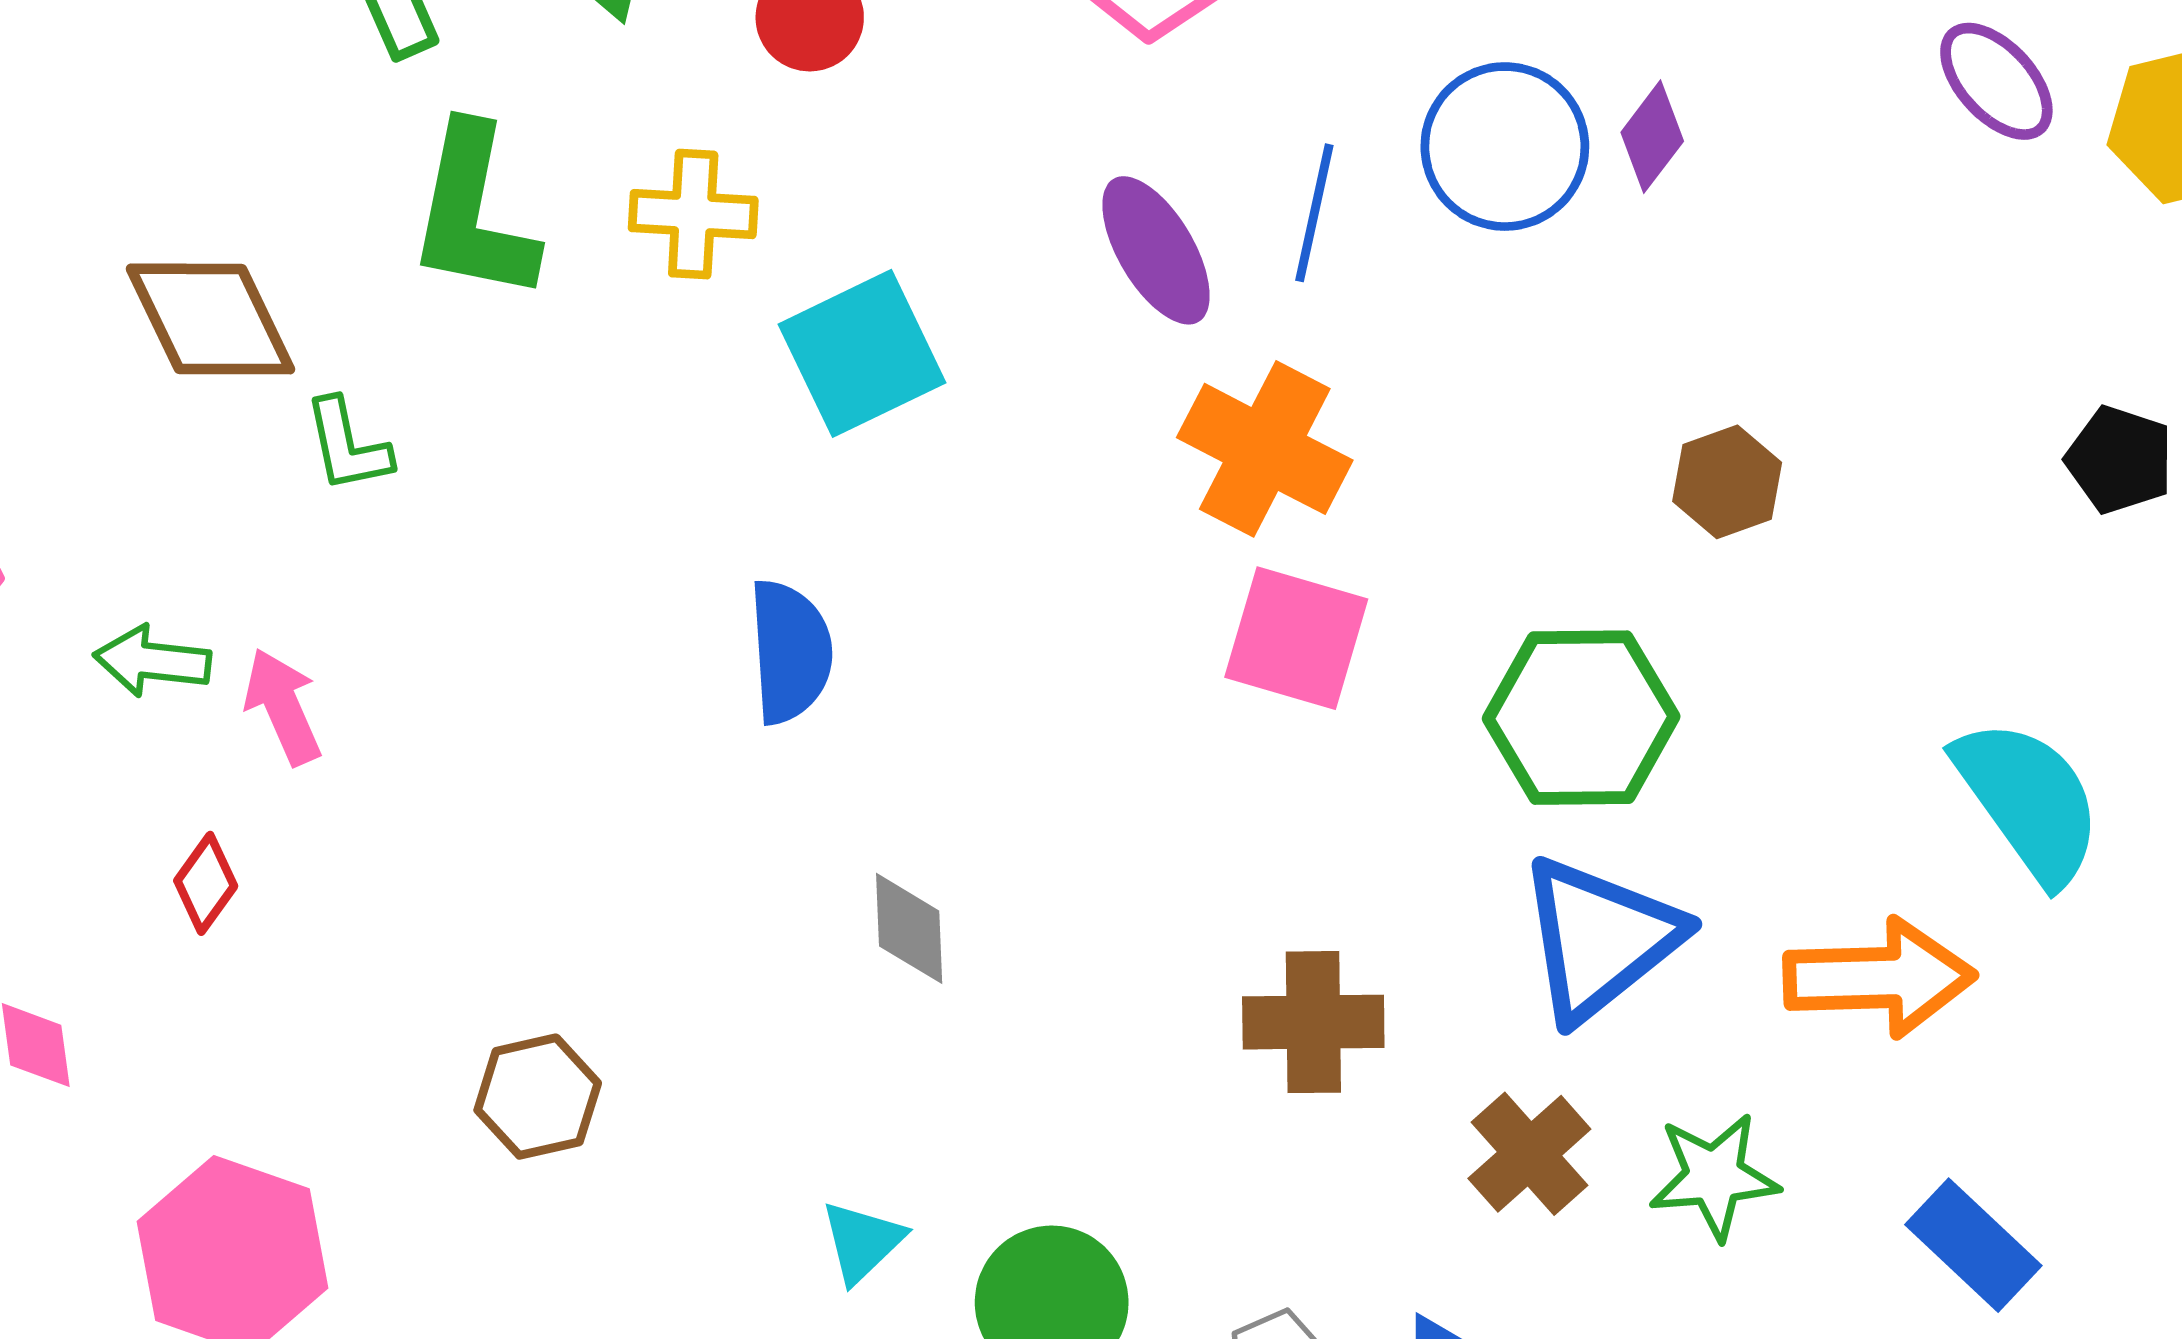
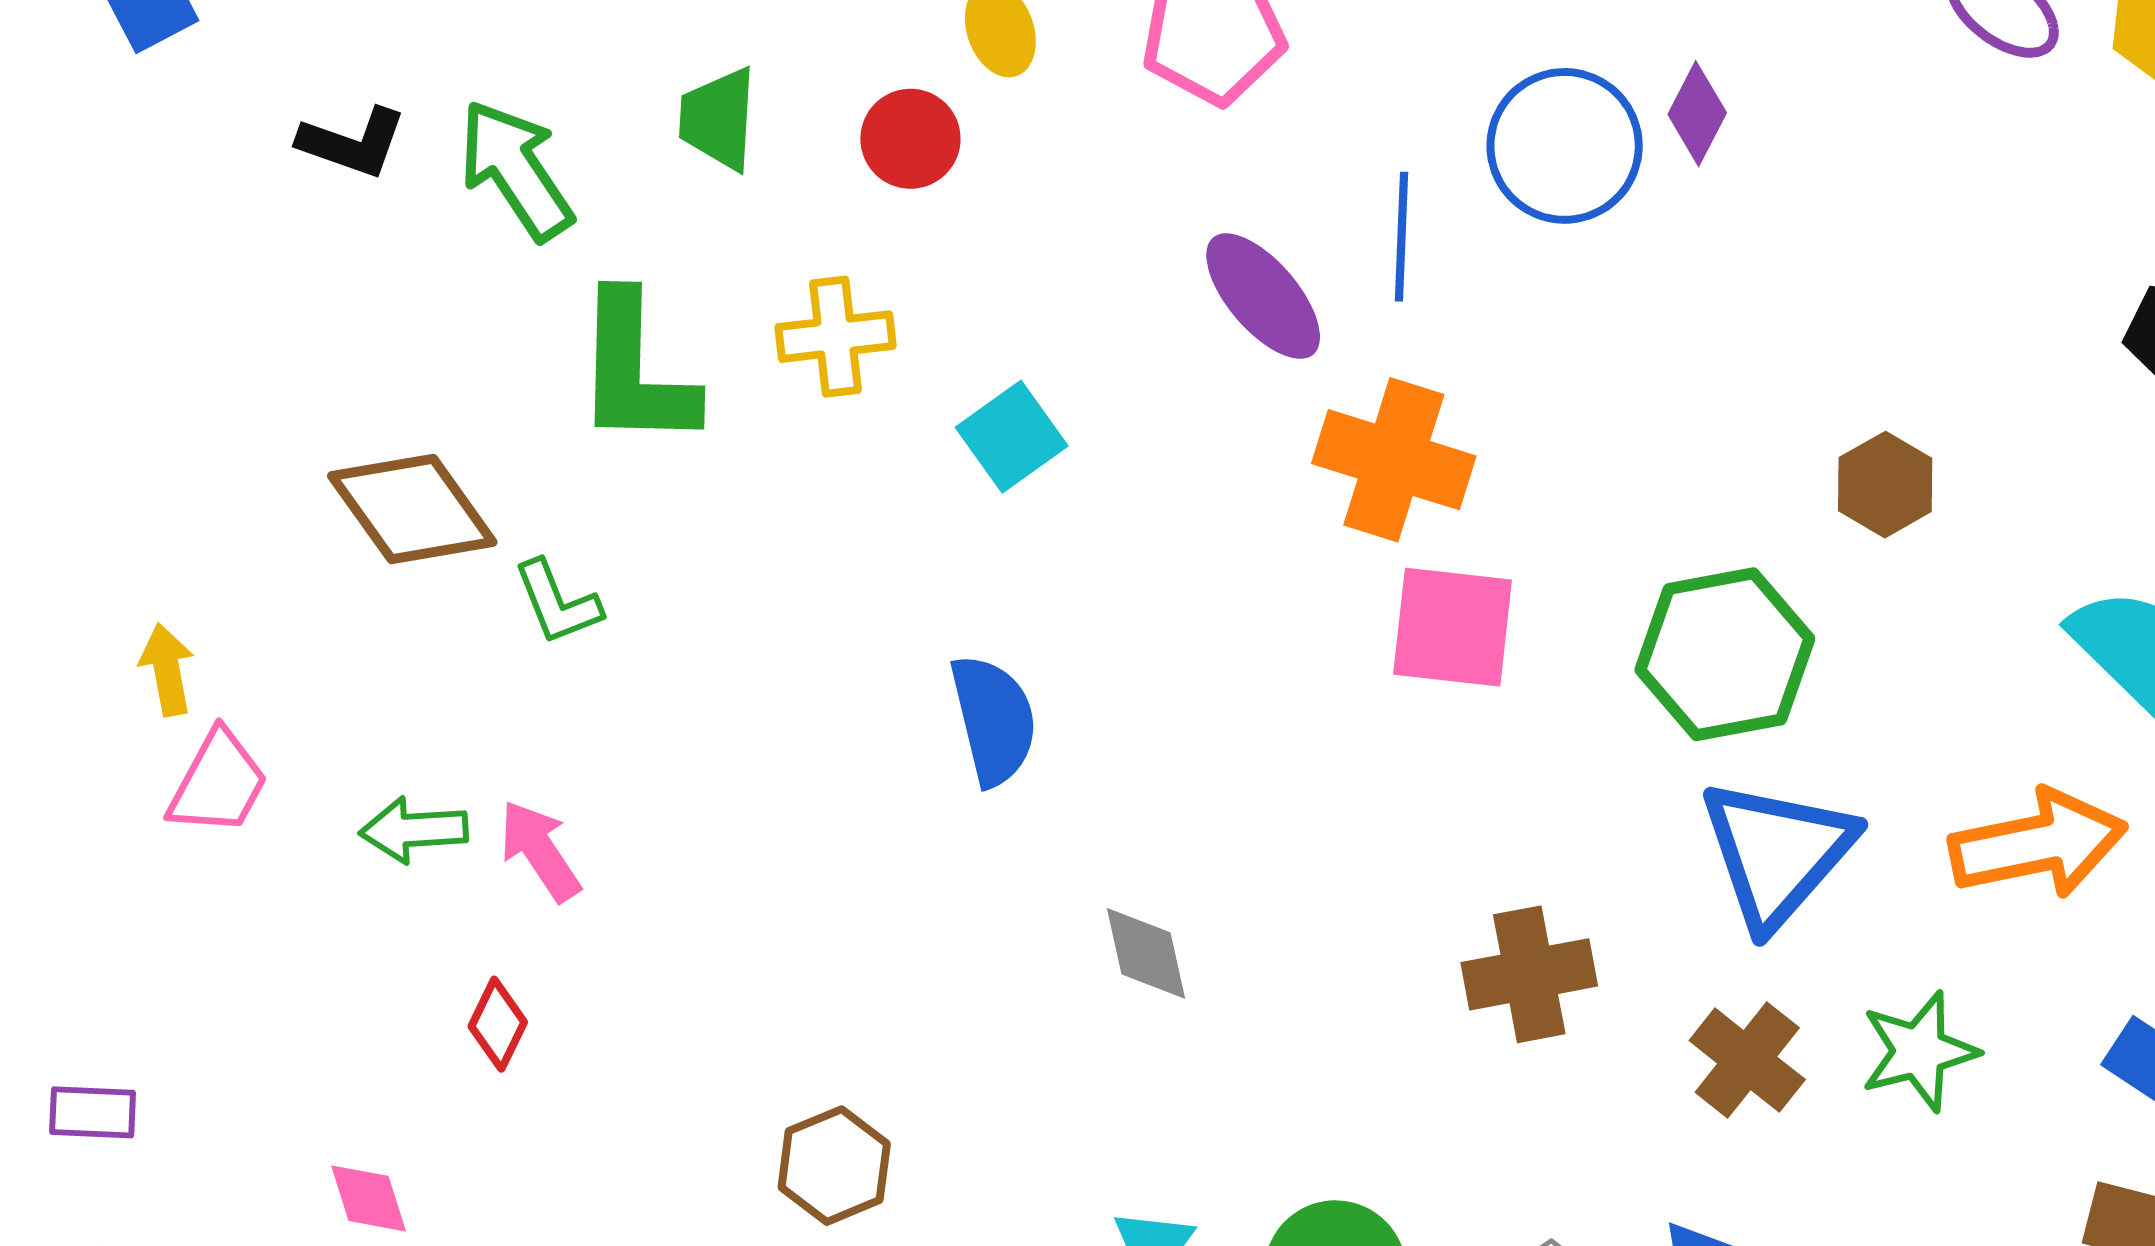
cyan square: (862, 353) -> (1012, 437), size x0.7
brown hexagon: (1727, 482) -> (1885, 485), moved

